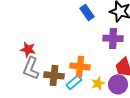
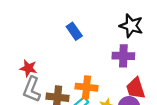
blue rectangle: (87, 12) -> (74, 31), moved

